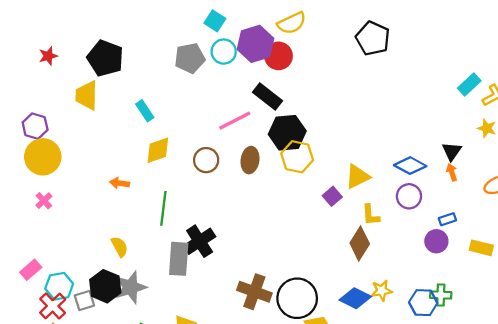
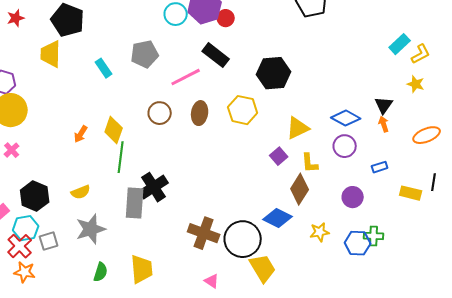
red circle: (279, 56) -> (226, 18), size x0.7
gray pentagon: (190, 58) -> (145, 54), moved
black hexagon: (287, 133) -> (274, 73), moved
yellow diamond: (158, 150) -> (114, 130), moved, turned -52
orange arrow: (120, 183) -> (81, 134), turned -66
purple square: (332, 196) -> (279, 156), moved
purple circle: (436, 241) -> (353, 197), moved
yellow semicircle: (120, 247) -> (81, 192), turned 96
black hexagon: (105, 286) -> (35, 196), moved
blue diamond: (355, 298) -> (278, 218), moved

